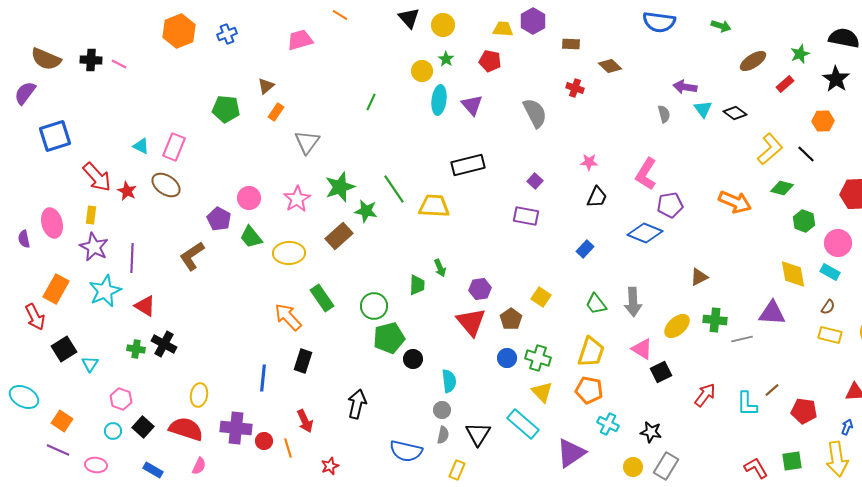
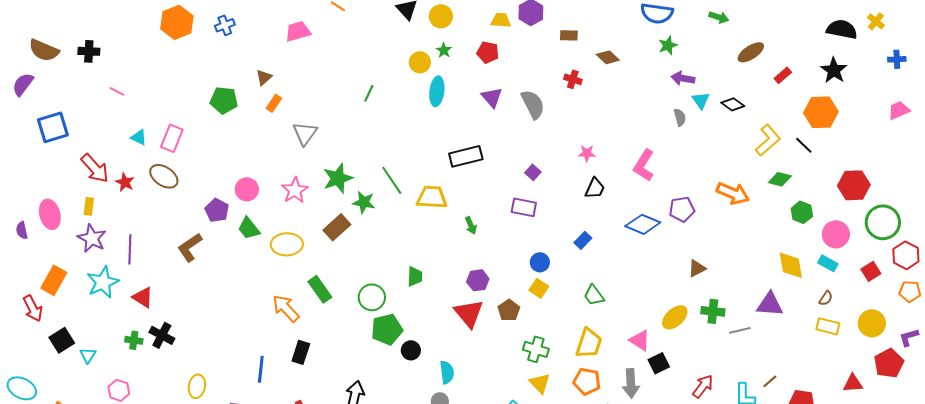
green star: (800, 54) -> (668, 45), moved
pink line: (119, 64) -> (117, 91), moved
purple triangle: (472, 105) -> (492, 97), moved
gray semicircle: (664, 114) -> (680, 117), moved
orange hexagon: (823, 121) -> (821, 112), size x1.5
purple pentagon: (670, 205) -> (682, 209), moved
green arrow: (440, 268) -> (471, 225), moved
gray arrow: (633, 302) -> (631, 383), moved
blue circle: (507, 358) -> (540, 262), moved

